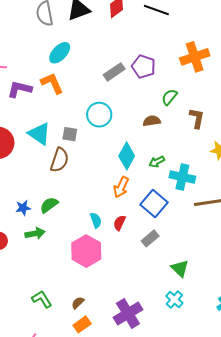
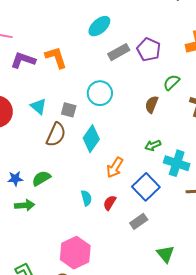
cyan ellipse: (60, 53) -> (99, 26), moved
brown semicircle: (152, 121) -> (152, 104), turned -66
cyan triangle: (39, 134) -> (39, 106), size x0.7
cyan diamond: (127, 156) -> (91, 139), moved
pink hexagon: (86, 251) -> (75, 253), moved

